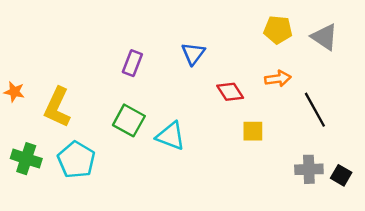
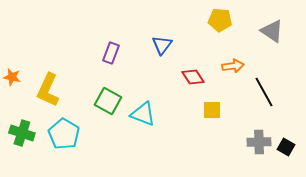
yellow pentagon: (278, 30) -> (220, 20), moved

